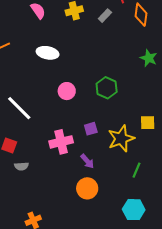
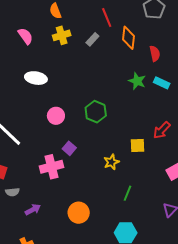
purple square: (91, 129) -> (69, 148), moved, turned -32
yellow star: (121, 139) -> (111, 162), size x0.6
purple arrow: (87, 161) -> (33, 210), moved, turned -77

